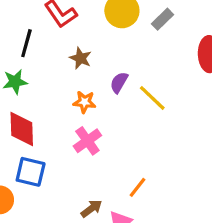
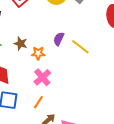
brown star: (81, 58) -> (21, 44), moved
orange line: (137, 187) -> (38, 102), moved

